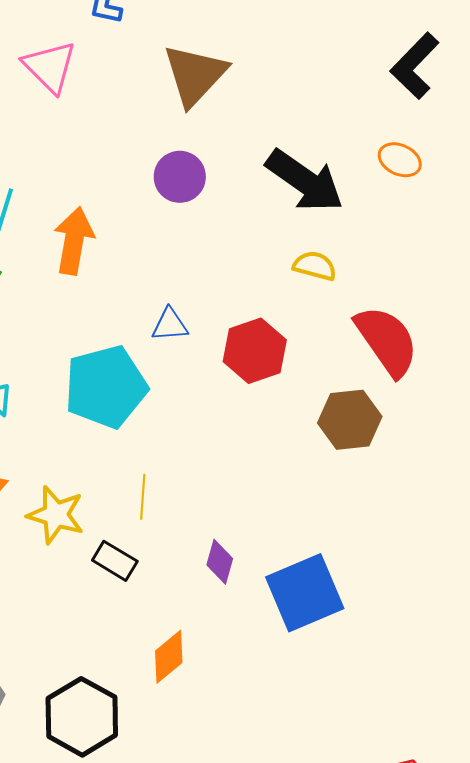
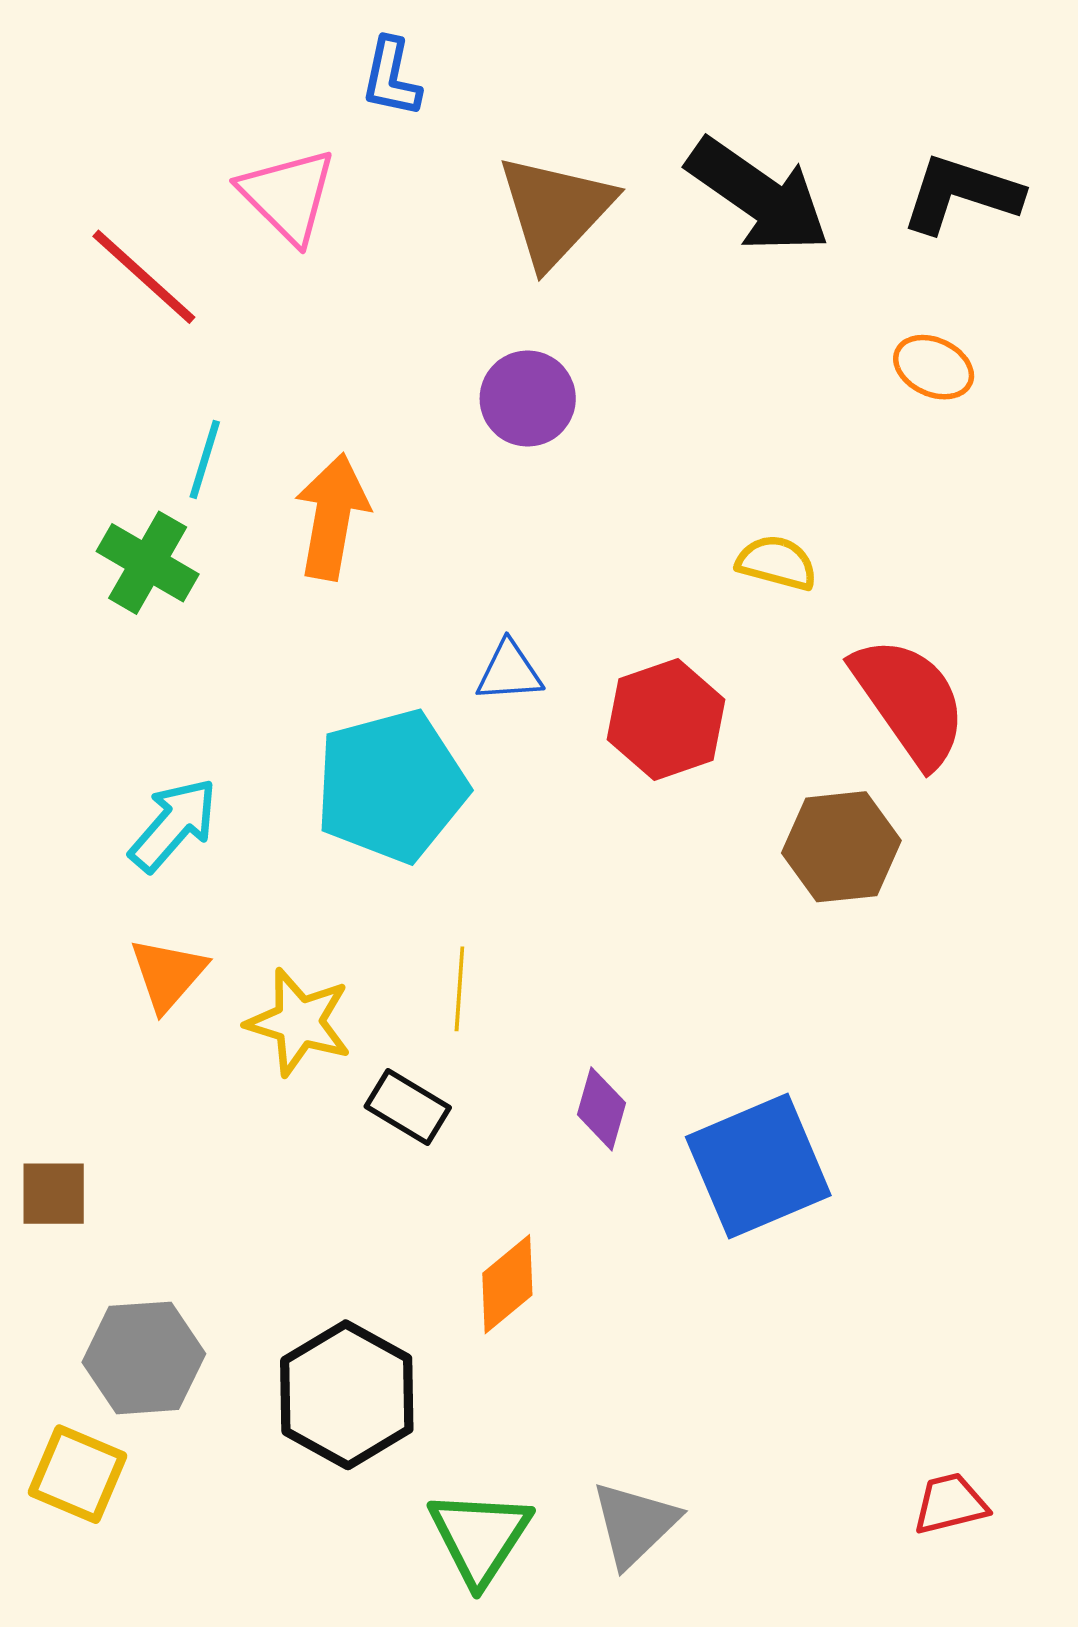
black L-shape: (415, 66) -> (961, 194), turned 64
black arrow: (305, 181) -> (758, 196), moved

